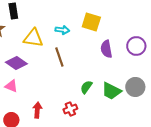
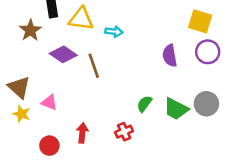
yellow square: (91, 22) -> (200, 21), moved
yellow triangle: (33, 38) -> (81, 19), moved
brown line: (59, 57) -> (94, 66), moved
purple diamond: (16, 63) -> (63, 54), moved

